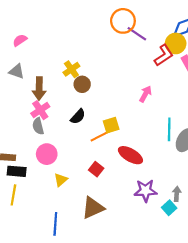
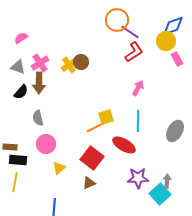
red L-shape: (164, 55) -> (134, 52), moved
brown circle: (82, 84) -> (81, 62), moved
pink cross: (40, 110) -> (40, 63), moved
black semicircle: (78, 117) -> (21, 92), moved
cyan line: (169, 129) -> (138, 121), moved
red square: (96, 169) -> (92, 158), size x1.6
brown triangle: (93, 208) -> (89, 183), moved, size x0.6
cyan square: (169, 208) -> (160, 194), size x1.5

